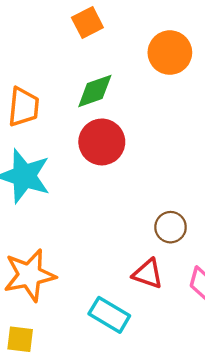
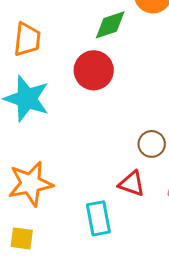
green diamond: (95, 91) -> (110, 25), moved
cyan rectangle: (109, 315) -> (98, 218), turned 48

